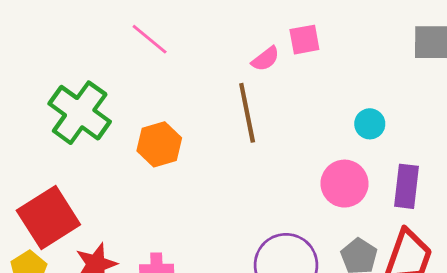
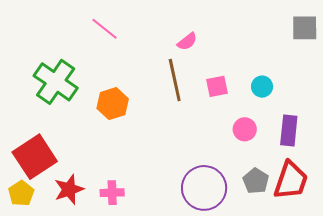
pink square: (304, 40) -> (217, 86), moved
pink circle: (344, 184) -> (245, 129), size x0.7

